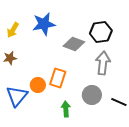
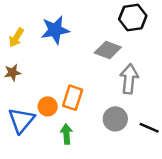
black hexagon: (101, 32) -> (133, 17), moved
gray diamond: (74, 44) -> (108, 50), moved
green arrow: (66, 109) -> (66, 134), moved

